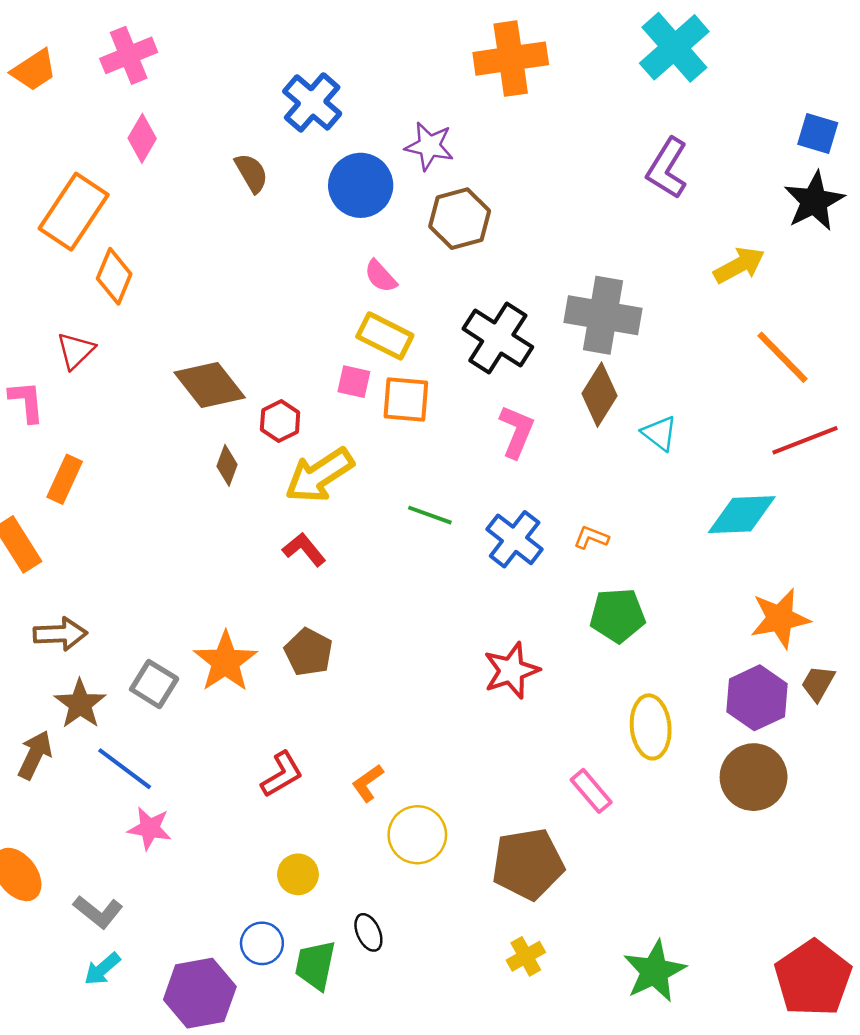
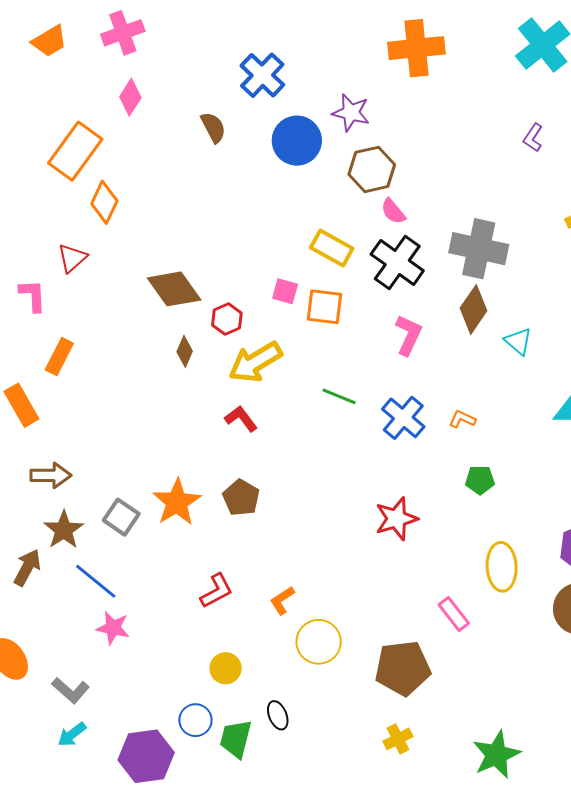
purple L-shape: (667, 168) -> (533, 138), size x0.6
pink semicircle: (381, 276) -> (393, 211), moved
yellow rectangle: (385, 336) -> (332, 248), moved
green pentagon: (618, 615) -> (480, 480), size x0.7

